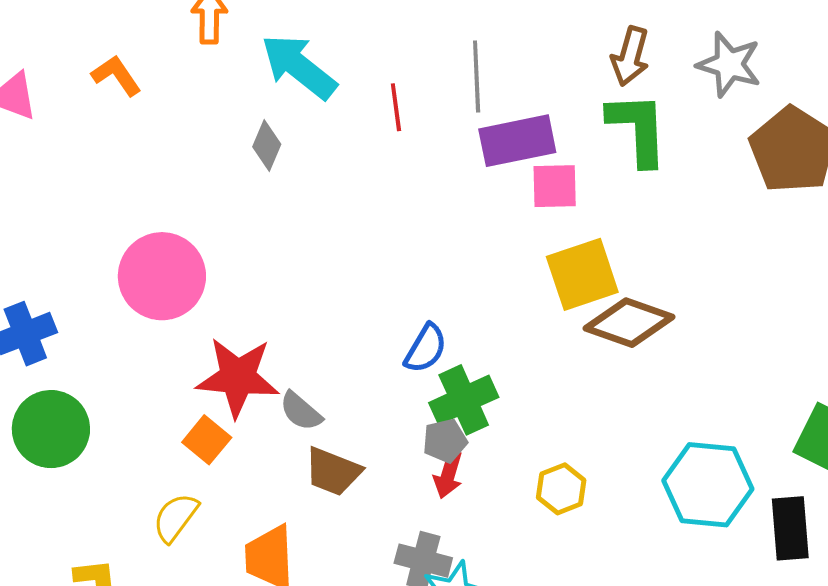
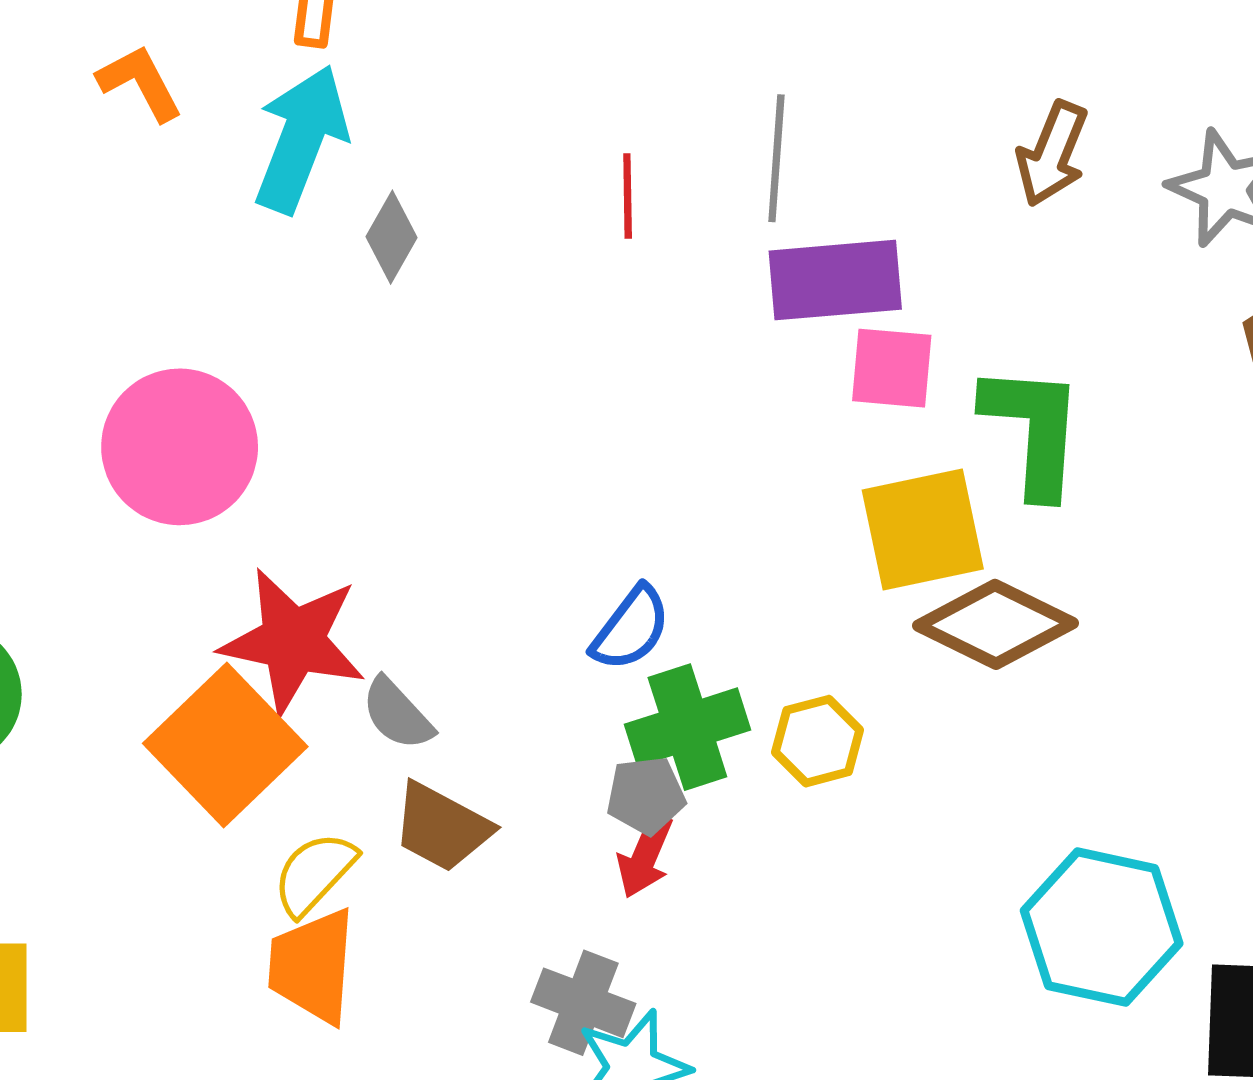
cyan arrow: (299, 67) -> (301, 139), moved, turned 66
green L-shape: (638, 129) -> (1033, 430), moved
orange square: (207, 440) -> (225, 745), size x1.8
yellow hexagon: (561, 489) -> (818, 741), moved
yellow semicircle: (176, 518) -> (314, 874), moved

